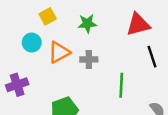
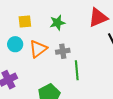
yellow square: (48, 16) -> (25, 22), turned 32
green line: (121, 85) -> (77, 70), moved

